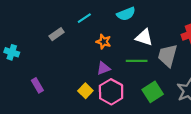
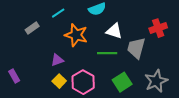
orange star: (104, 42) -> (76, 35), size x1.6
purple triangle: (104, 68) -> (57, 60), moved

